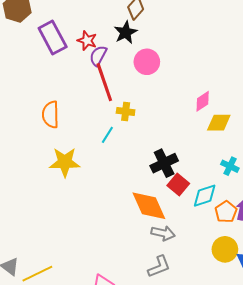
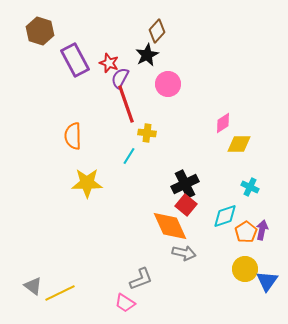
red square: (178, 184) -> (186, 205), moved
gray L-shape: (159, 267) -> (141, 279), moved

